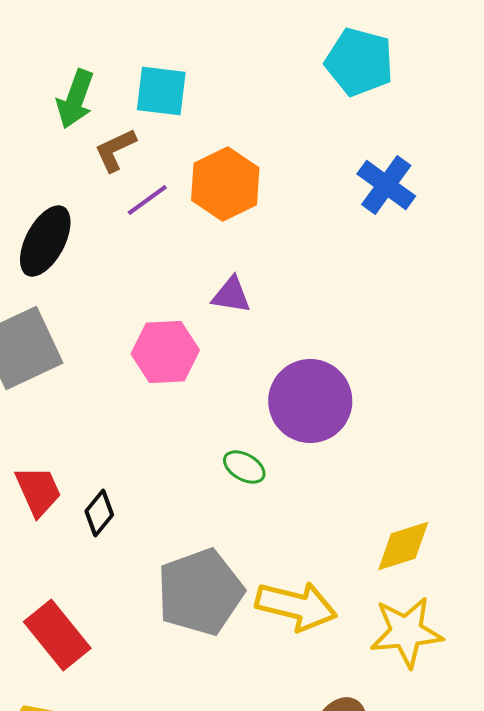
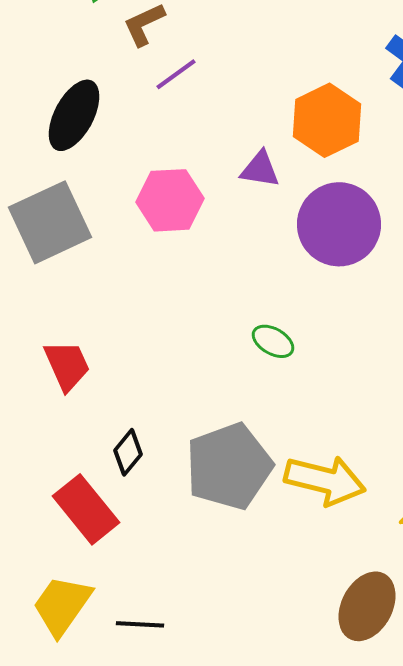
orange hexagon: (225, 184) -> (327, 120), moved
pink hexagon: (165, 352) -> (170, 200), moved
purple circle: (310, 401) -> (339, 224), moved
black diamond: (99, 513) -> (128, 452), moved

